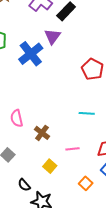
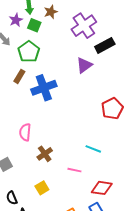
blue cross: (31, 54) -> (44, 88), moved
pink line: (73, 149) -> (74, 170), moved

